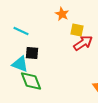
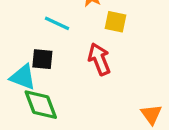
cyan line: (21, 31) -> (57, 23), moved
red arrow: (83, 43) -> (99, 59), moved, turned -78

